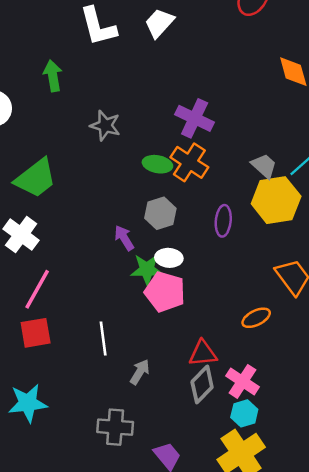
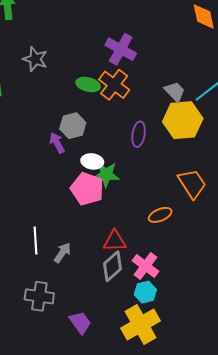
gray star: (105, 125) -> (35, 59), moved
gray hexagon: (160, 213) -> (73, 126), moved
green star: (147, 269) -> (106, 174), moved
white line: (103, 338) -> (36, 240), moved

